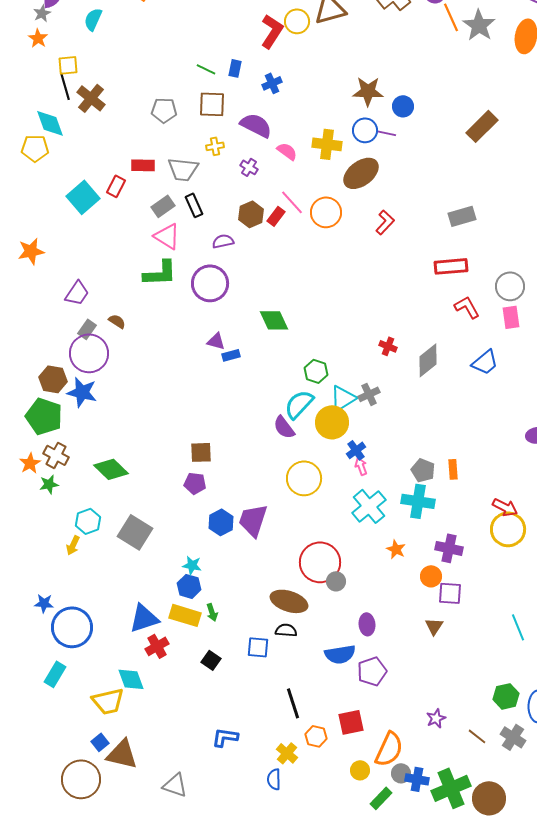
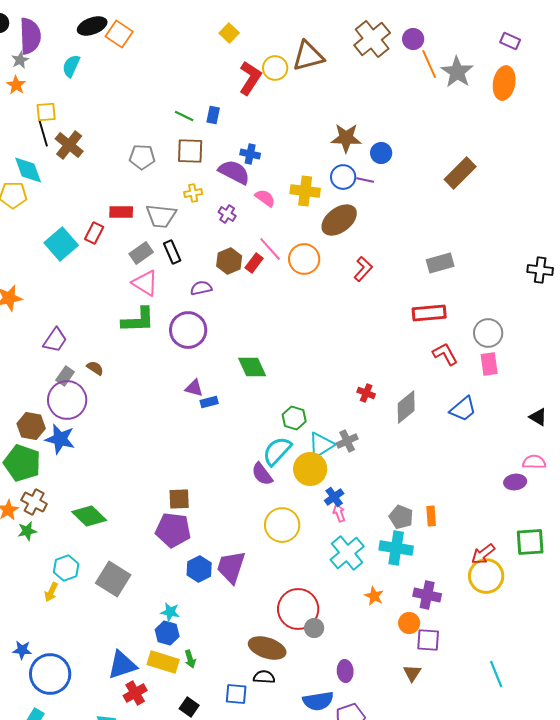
blue cross: (272, 83) -> (250, 154), moved, turned 36
purple pentagon: (195, 483) -> (173, 530), size x1.6
red arrow: (505, 507) -> (483, 554), turned 115

